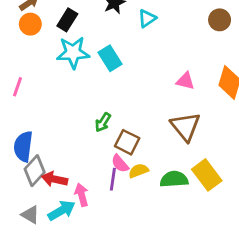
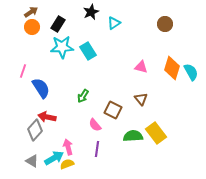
brown triangle: (185, 127) -> (141, 99), size x0.6
brown square: (127, 142) -> (113, 110), moved
blue semicircle: (23, 146) -> (41, 88), moved, turned 140
yellow semicircle: (138, 171) -> (67, 164), moved
red arrow: (55, 179) -> (47, 117), moved
purple line: (113, 179) -> (97, 149), moved

